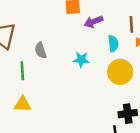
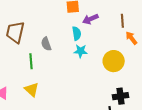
cyan semicircle: (113, 43) -> (77, 33), moved
yellow triangle: (23, 104) -> (32, 90), turned 42

